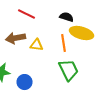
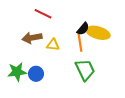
black semicircle: (67, 17) -> (83, 29), moved, turned 112
blue circle: (25, 82) -> (36, 74), moved

